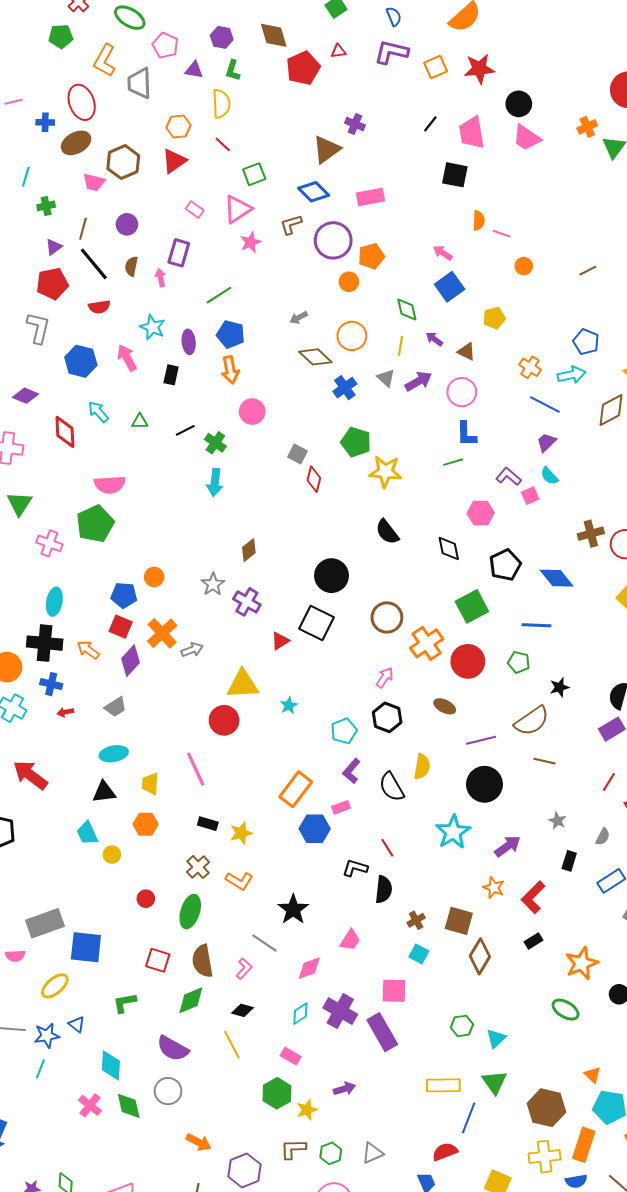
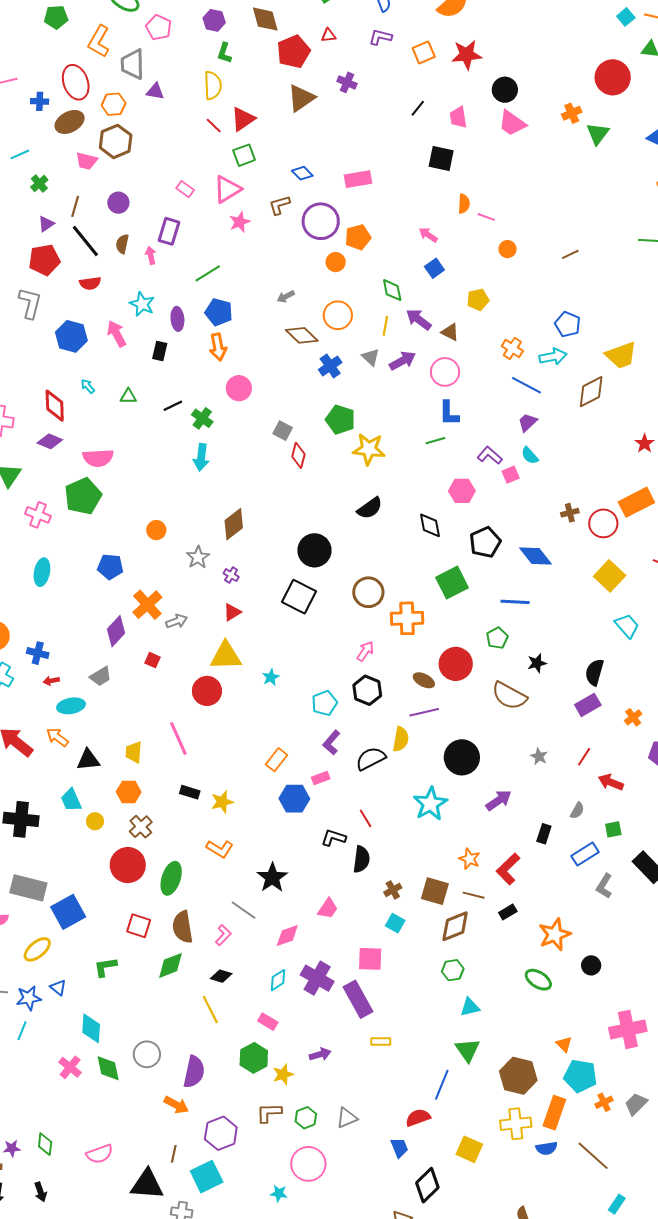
purple L-shape: (391, 52) -> (380, 37), size x0.7
purple triangle: (194, 70) -> (155, 91), moved
purple cross: (355, 124) -> (347, 82), moved
orange hexagon: (179, 126) -> (114, 104), moved
pink trapezoid: (472, 133) -> (458, 117), size x0.7
brown triangle: (326, 149) -> (301, 98), moved
red triangle: (174, 161) -> (243, 119), moved
cyan line: (26, 177) -> (20, 154), turned 48
blue diamond: (314, 192) -> (302, 173), size x0.7
green cross: (46, 206) -> (39, 183), turned -30
blue square: (450, 287) -> (434, 268), size x0.7
purple arrow: (434, 339) -> (419, 320), size x1.5
purple diamond: (26, 396) -> (50, 441), moved
cyan arrow: (98, 412) -> (88, 386), size x0.7
black semicircle: (387, 532) -> (370, 508), turned -88
brown cross: (591, 534) -> (570, 513), size x0.7
brown diamond: (249, 550) -> (234, 524), size x1.4
orange circle: (154, 577) -> (156, 530), moved
purple cross: (247, 602) -> (231, 575), size x0.6
red square: (121, 627) -> (153, 660), moved, size x0.7
red triangle: (280, 641) -> (232, 612), moved
black cross: (45, 643) -> (21, 819), moved
orange cross: (427, 643) -> (407, 618), turned 32
orange arrow: (88, 650) -> (57, 737), moved
red circle: (468, 661) -> (456, 664), moved
green pentagon: (519, 662) -> (497, 638), turned 30
brown semicircle: (532, 721) -> (509, 696), turned 63
purple line: (481, 740) -> (424, 712), moved
cyan ellipse: (114, 754) -> (71, 706), moved
brown line: (544, 761) -> (474, 895), moved
black semicircle: (392, 787) -> (371, 759), turned 92
orange rectangle: (296, 789) -> (276, 760), size x0.7
gray star: (557, 821) -> (539, 756), moved
purple arrow: (508, 846) -> (499, 800), moved
brown cross: (198, 867) -> (141, 827), moved
red circle: (146, 899) -> (128, 865), size x2.0
gray rectangle: (45, 923) -> (28, 888), turned 33
blue square: (86, 947) -> (68, 912), turned -36
brown diamond: (480, 956) -> (455, 926), turned 36
green hexagon: (462, 1026) -> (453, 970), moved
cyan triangle: (496, 1038) -> (470, 1007), turned 30
purple semicircle: (173, 1048) -> (194, 1072), moved, turned -108
yellow rectangle: (443, 1085) -> (381, 1042), moved, size x0.6

